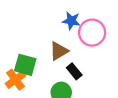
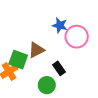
brown triangle: (59, 51) -> (36, 50), moved

